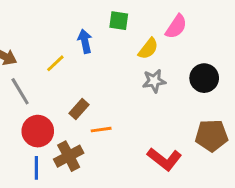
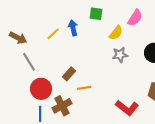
yellow line: (55, 63) -> (53, 34), moved

